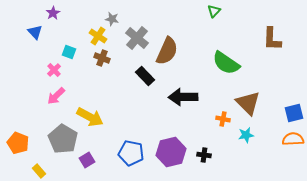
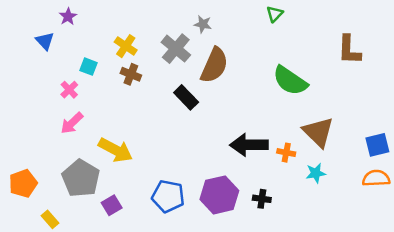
gray star: (112, 19) -> (203, 24), moved
black arrow: (183, 97) -> (249, 145), moved
orange pentagon: (18, 143) -> (23, 183), turned 30

